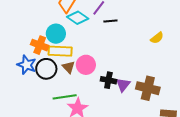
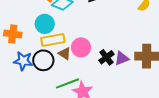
orange cross: (40, 45) -> (13, 34), moved
black cross: (108, 80) -> (106, 57), turned -35
purple triangle: (123, 85) -> (122, 58), turned 42

